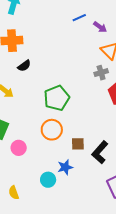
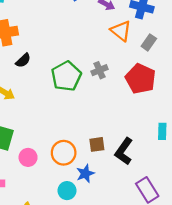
gray cross: (101, 73) -> (100, 70), moved
green pentagon: (57, 98) -> (66, 76), moved
orange circle: (52, 130) -> (64, 153), moved

